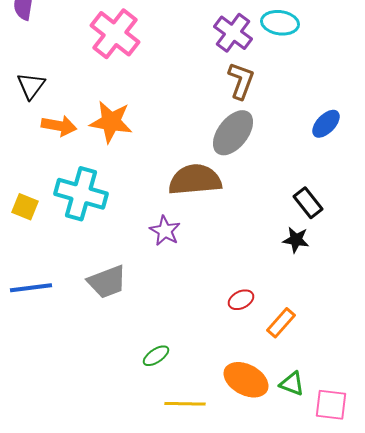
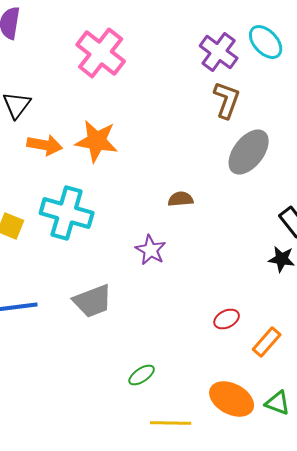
cyan ellipse: (280, 23) -> (266, 42), turned 39
gray ellipse: (233, 133) -> (249, 152), moved
brown semicircle: (195, 180) -> (181, 199), size x0.5

